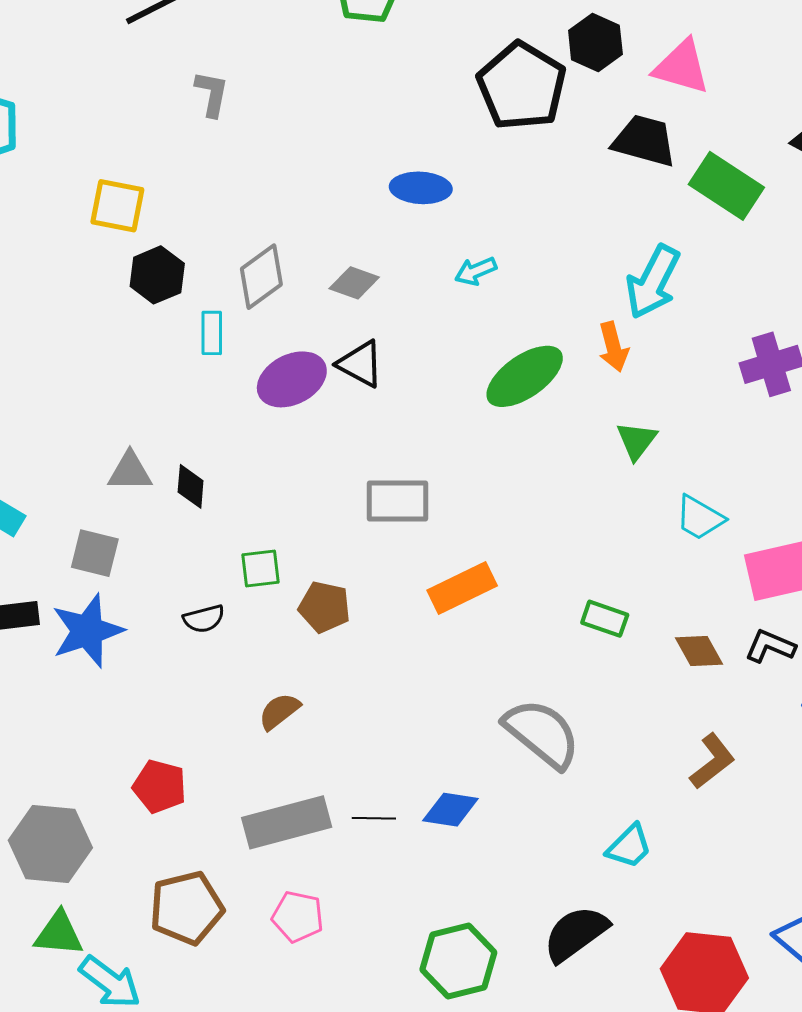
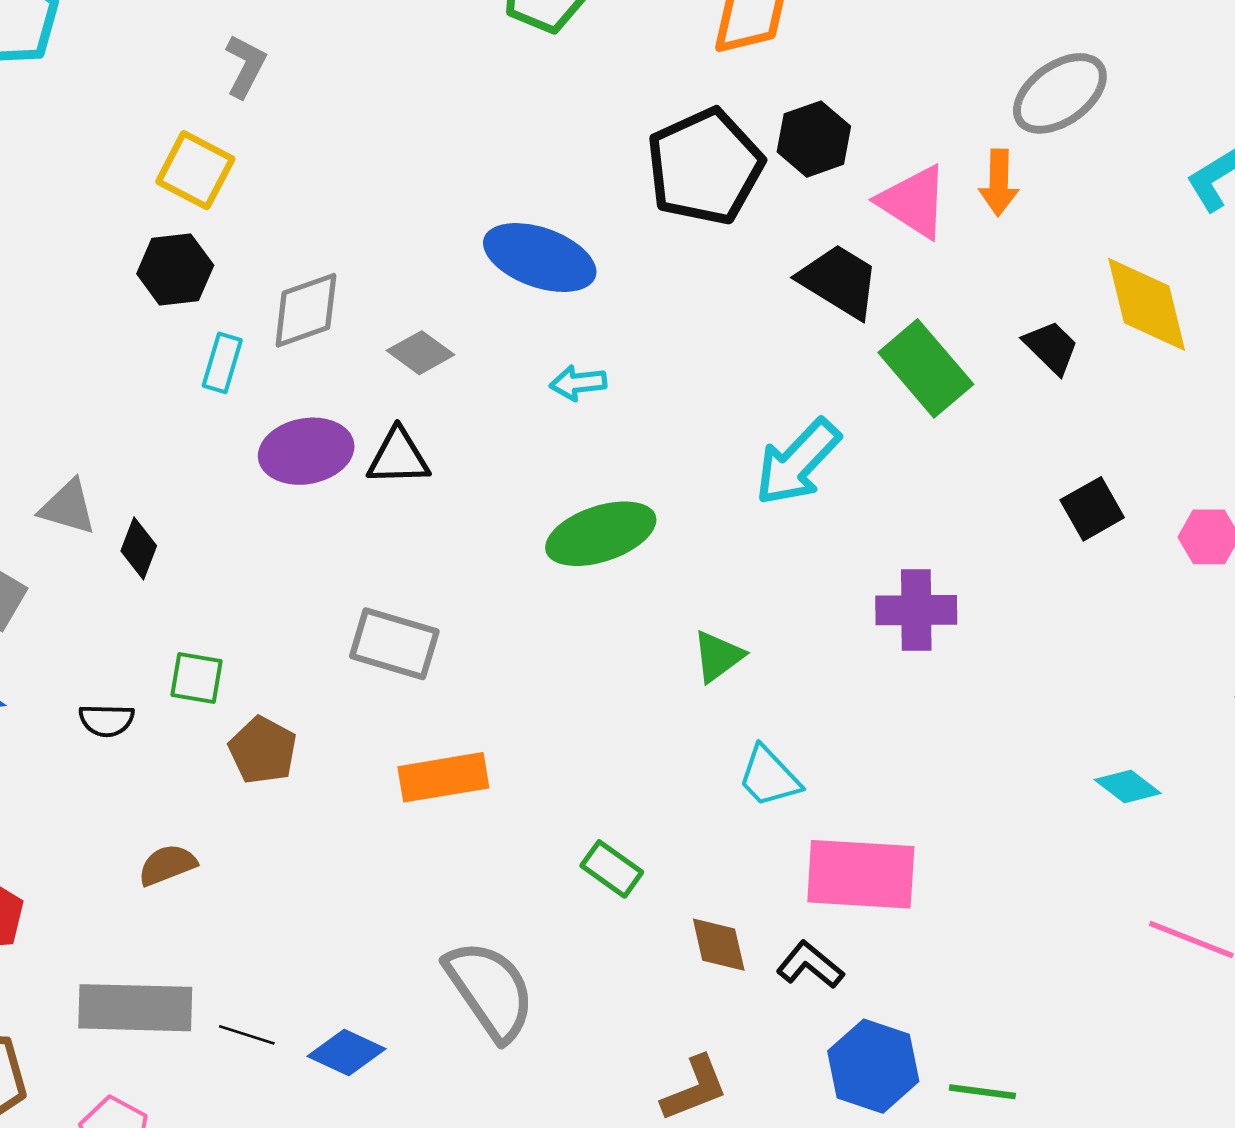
gray L-shape: (212, 94) -> (245, 66), moved
blue ellipse: (421, 188) -> (540, 258), size x1.4
yellow square: (117, 206) -> (195, 170), moved
orange arrow: (613, 347) -> (999, 183), moved
black triangle: (360, 364) -> (398, 457), turned -46

